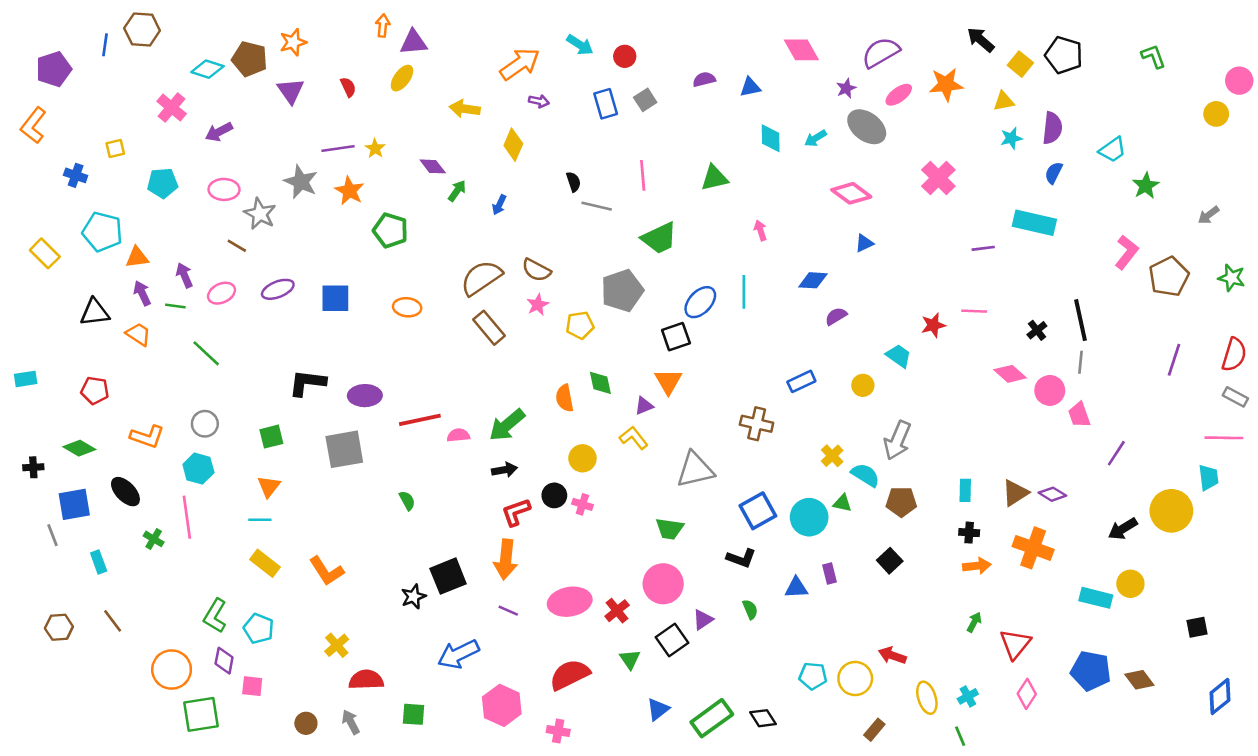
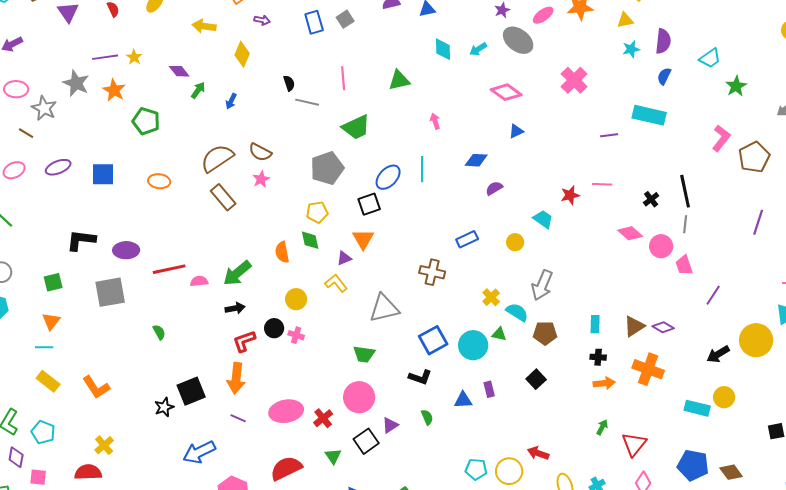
yellow pentagon: (580, 325) -> (317, 212), moved
red semicircle: (366, 680) -> (88, 472), moved

